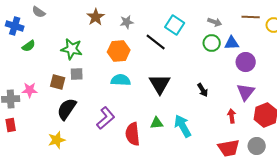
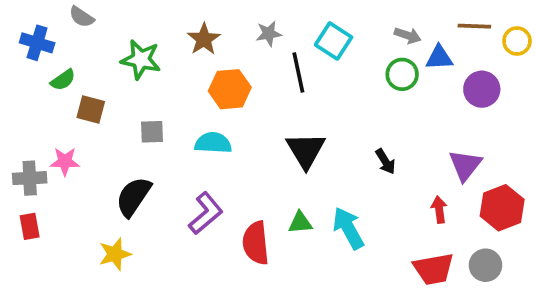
brown star: (96, 17) -> (204, 39), moved
gray star: (127, 22) -> (269, 34), moved
black line: (156, 42) -> (298, 72), turned 40
blue triangle: (232, 43) -> (439, 58), moved
green star: (72, 49) -> (141, 60), moved
purple circle: (246, 62) -> (482, 89), moved
cyan semicircle: (121, 80) -> (213, 143), moved
brown square: (58, 82) -> (91, 110), moved

